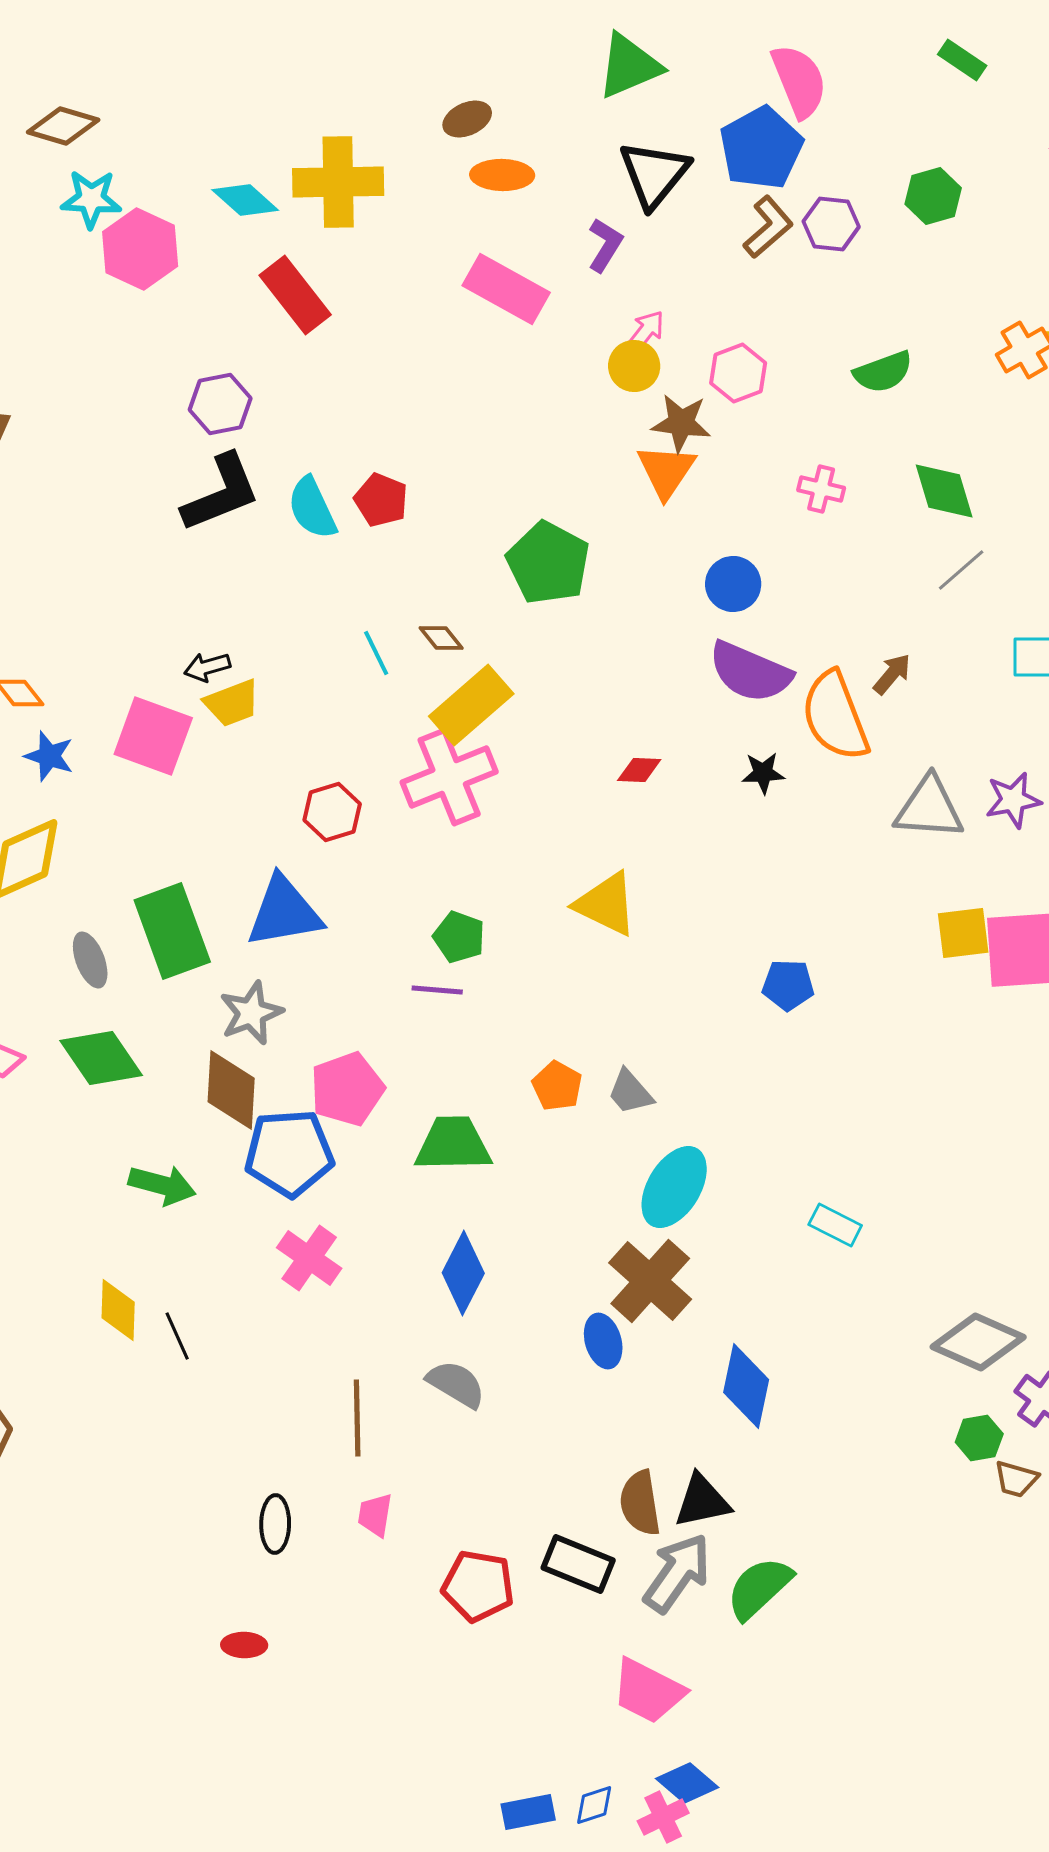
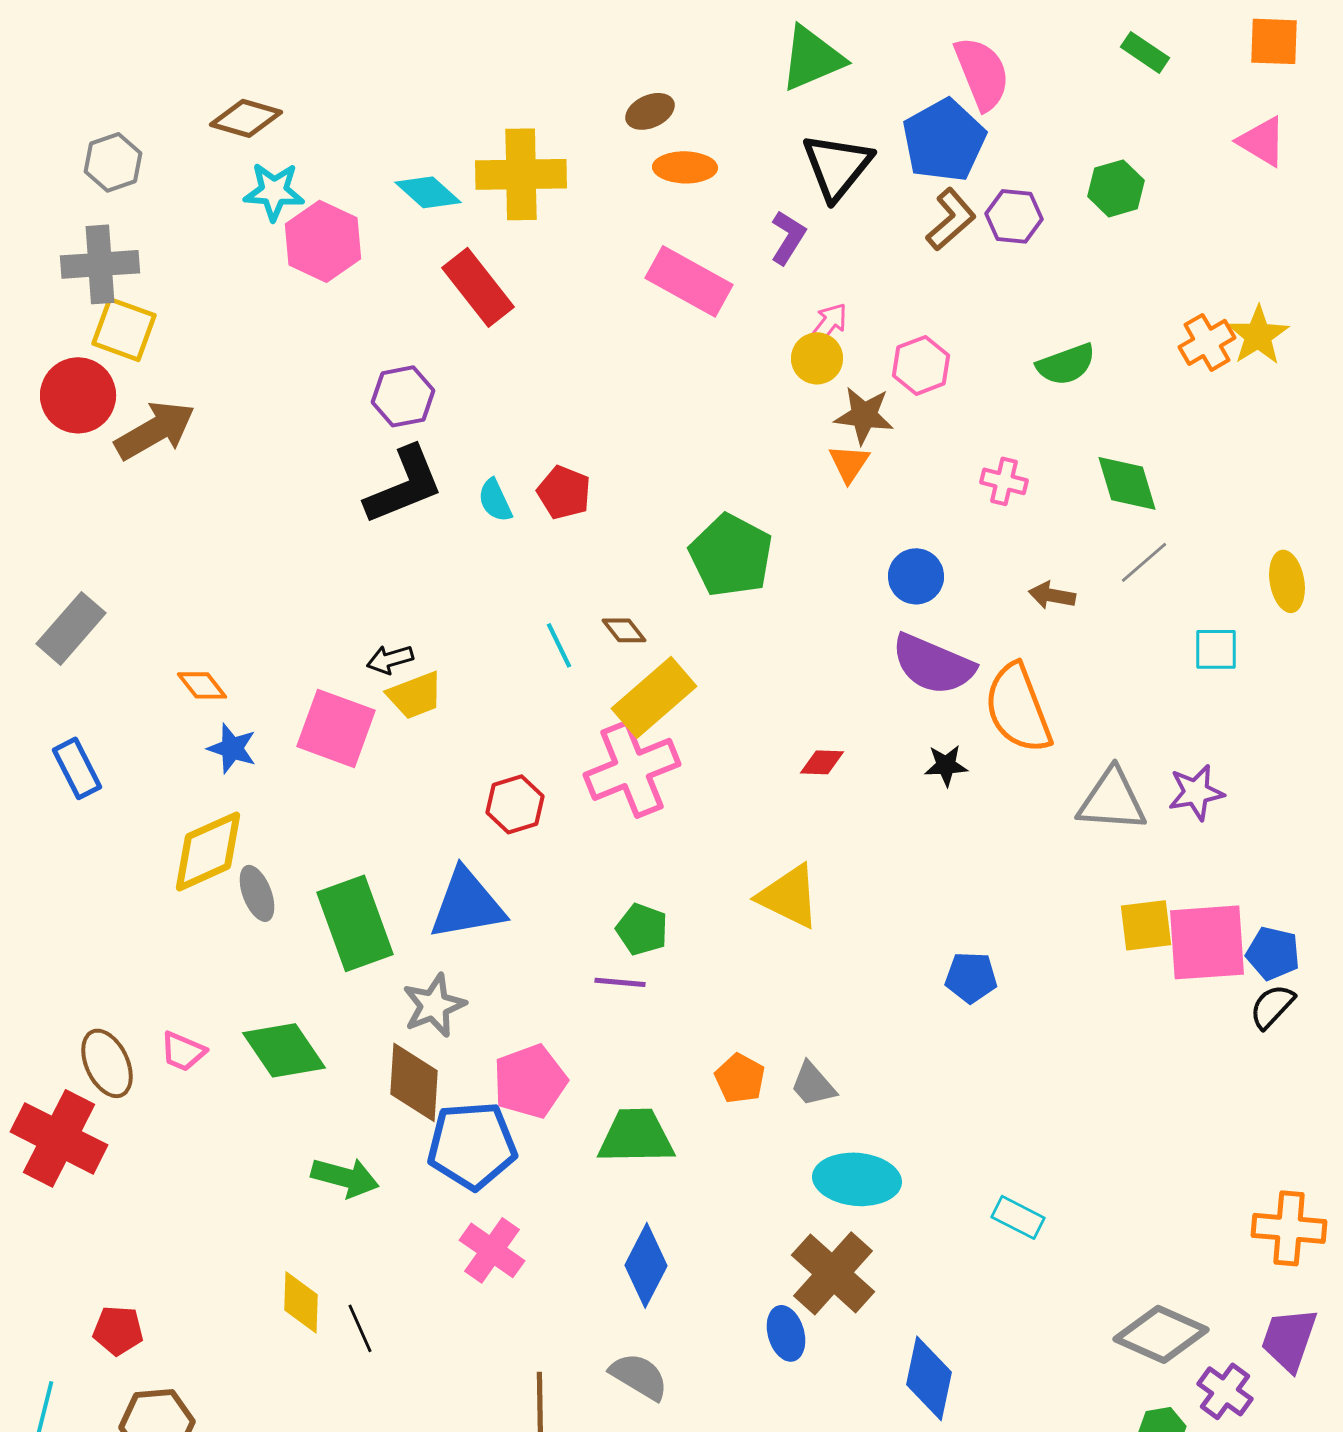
orange triangle: (666, 471) -> (849, 463), size x0.7
cyan semicircle: (312, 508) -> (495, 500), size x0.7
brown arrow: (892, 674) -> (1052, 595), moved, turned -120
gray ellipse: (90, 960) -> (257, 893), moved
cyan ellipse: (674, 1187) -> (857, 1179), turned 64

